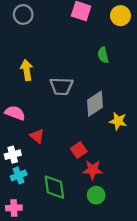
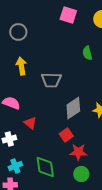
gray circle: (23, 14) -> (18, 32), moved
gray diamond: (95, 104) -> (73, 108), moved
cyan cross: (19, 175) -> (15, 166), moved

